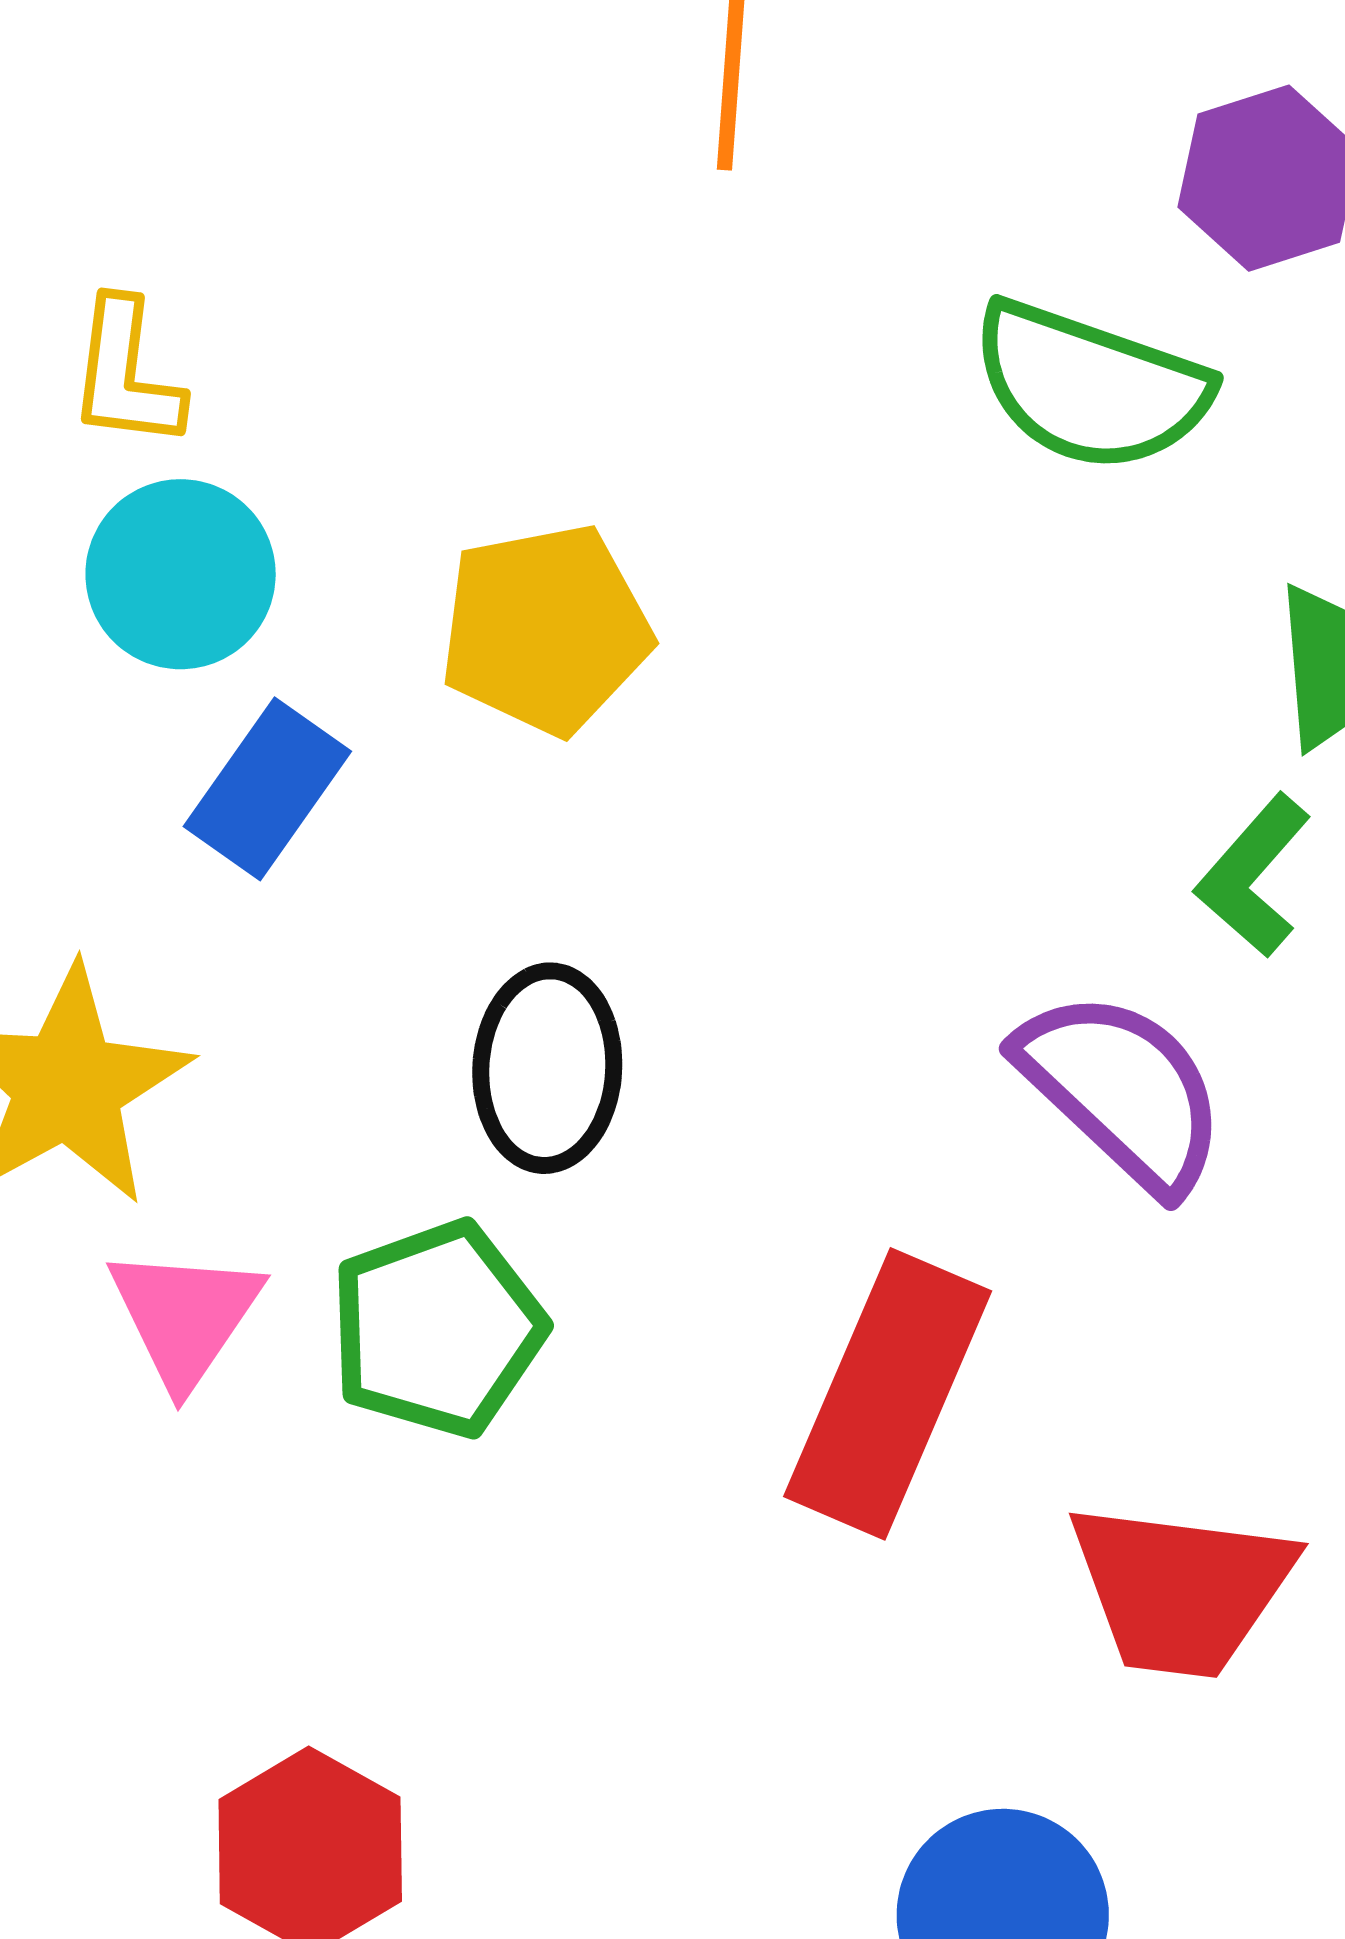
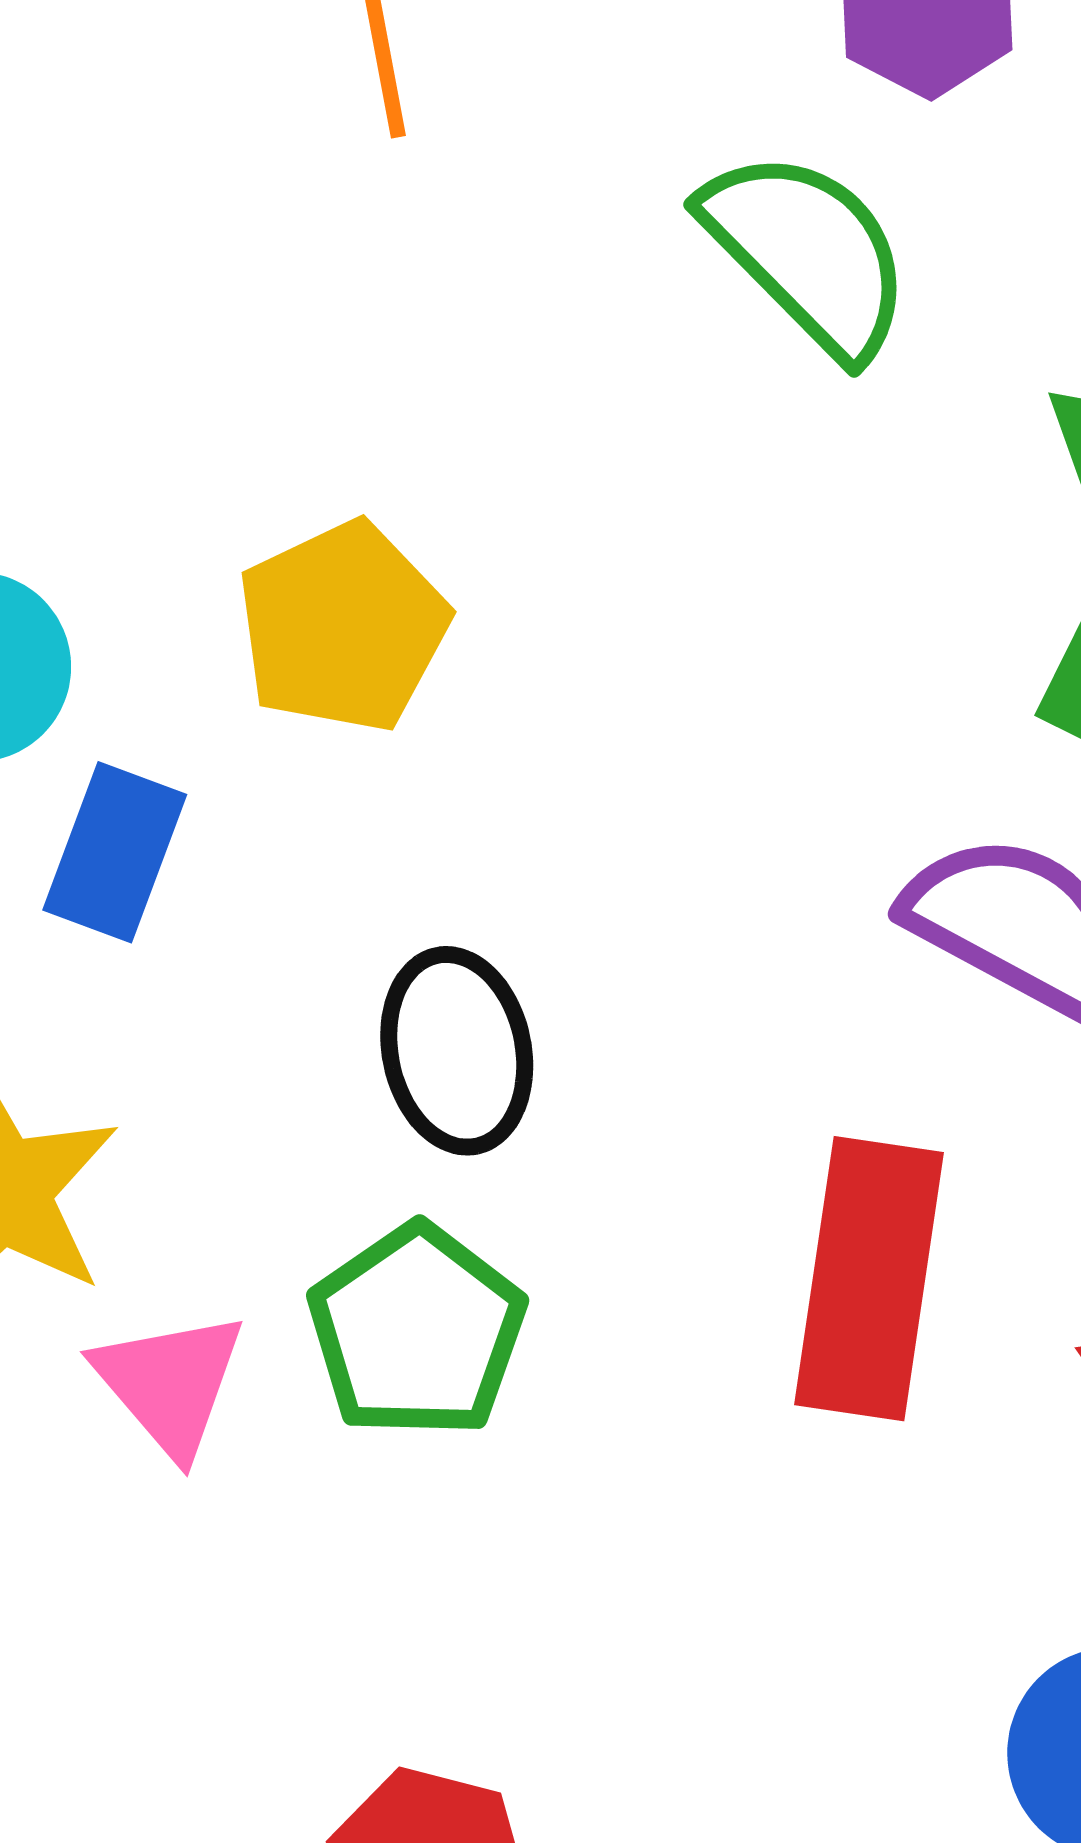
green semicircle: (1090, 386) -> (808, 253), turned -139

